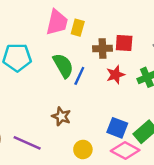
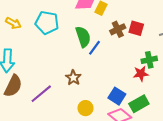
brown cross: (103, 49) -> (118, 29), turned -35
red star: (115, 75) -> (141, 74), moved
purple line: (27, 143) -> (41, 94), turned -75

